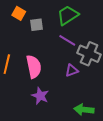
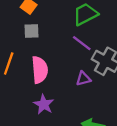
gray square: (37, 25) -> (31, 31), moved

